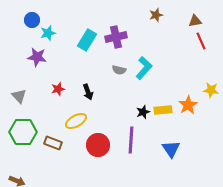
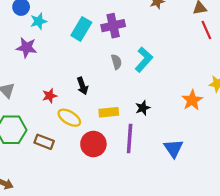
gray semicircle: (119, 70) -> (116, 62), turned -120
red star: (58, 89) -> (50, 96), moved
yellow rectangle: (163, 110) -> (109, 112), moved
yellow ellipse: (76, 121) -> (69, 118), turned 60

